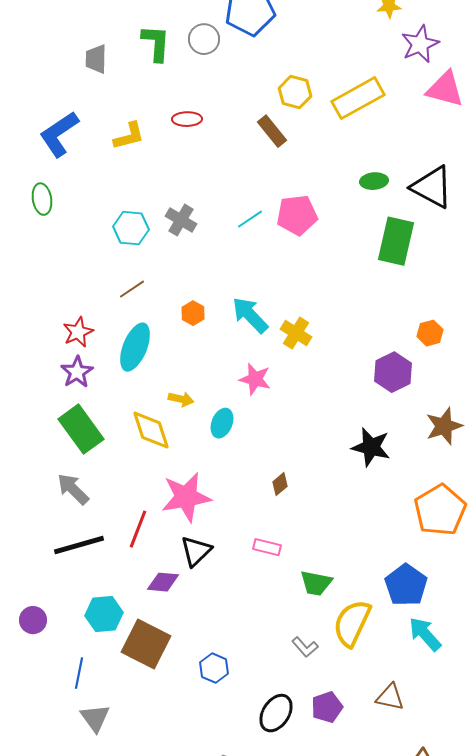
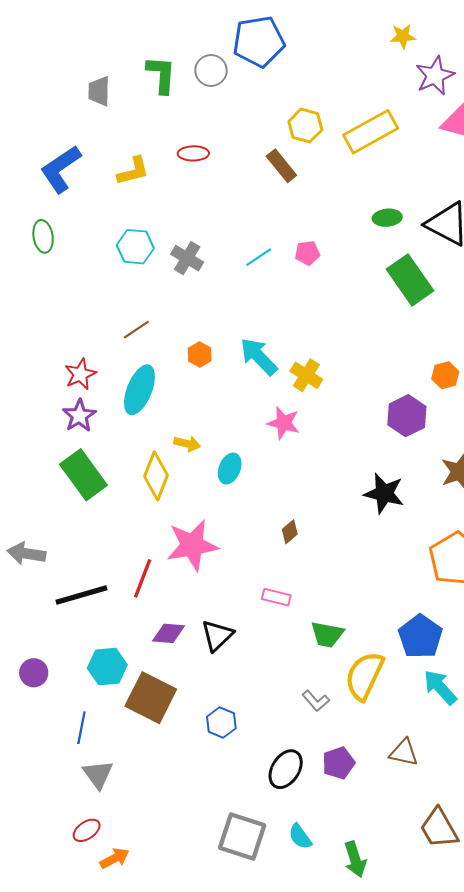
pink pentagon: (297, 215) -> (307, 253), size x0.6
cyan hexagon: (131, 228) -> (135, 247), moved
green rectangle: (396, 241) -> (410, 280), turned -48
pink star: (255, 379) -> (284, 423), moved
yellow diamond: (151, 430) -> (156, 476), turned 39
gray arrow: (73, 489) -> (26, 554), moved, turned -36
black triangle: (196, 551) -> (217, 635), moved

